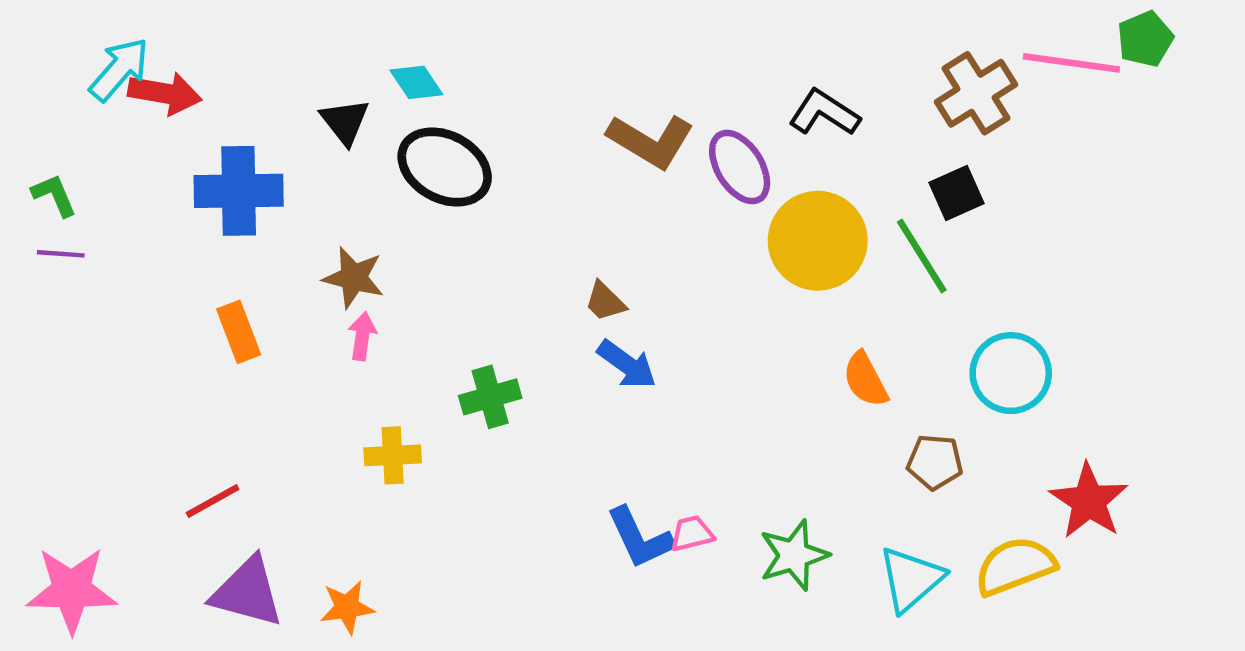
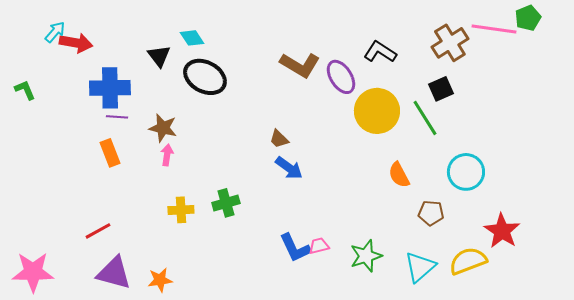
cyan arrow: (119, 69) -> (55, 32), size x0.7
purple line: (61, 254) -> (117, 117), moved
green cross: (490, 397) -> (226, 203), moved

